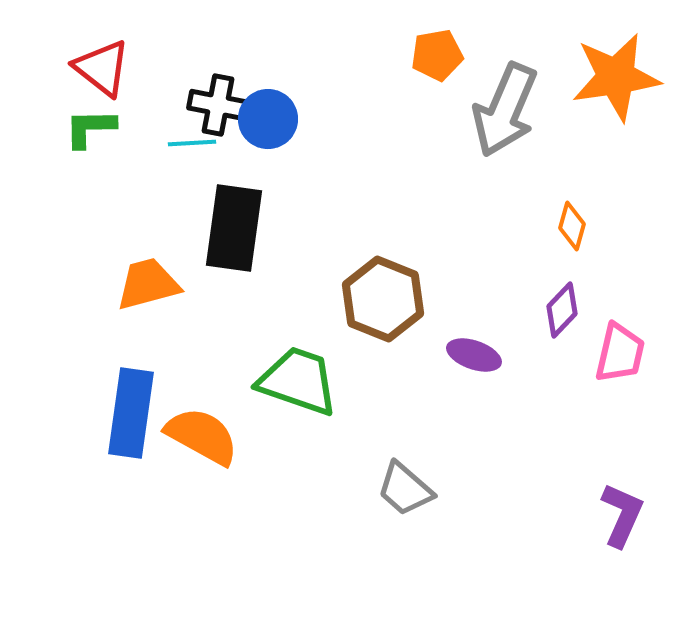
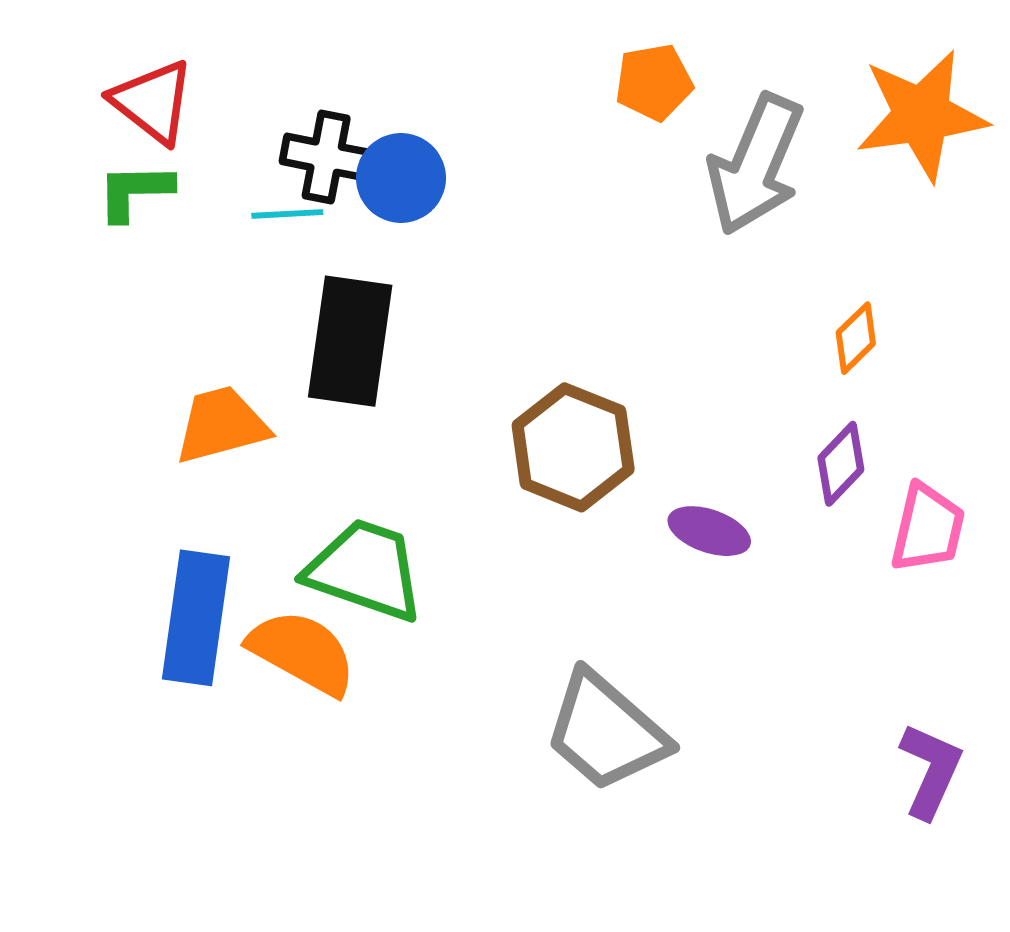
orange diamond: (572, 226) -> (856, 338), turned 30
green trapezoid: (298, 381) -> (365, 570), moved
gray trapezoid: (405, 489) -> (606, 732), size x1.5

